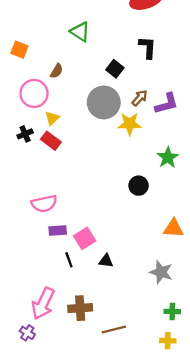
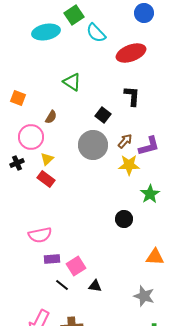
yellow star: (130, 124) -> (129, 165), moved
black cross: (25, 134) -> (17, 163), moved
black line: (69, 260) -> (62, 285), turned -32

